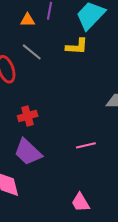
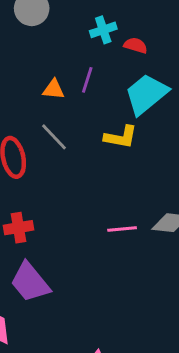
red cross: (28, 116) -> (19, 228), moved
pink line: (86, 145) -> (122, 229), moved

